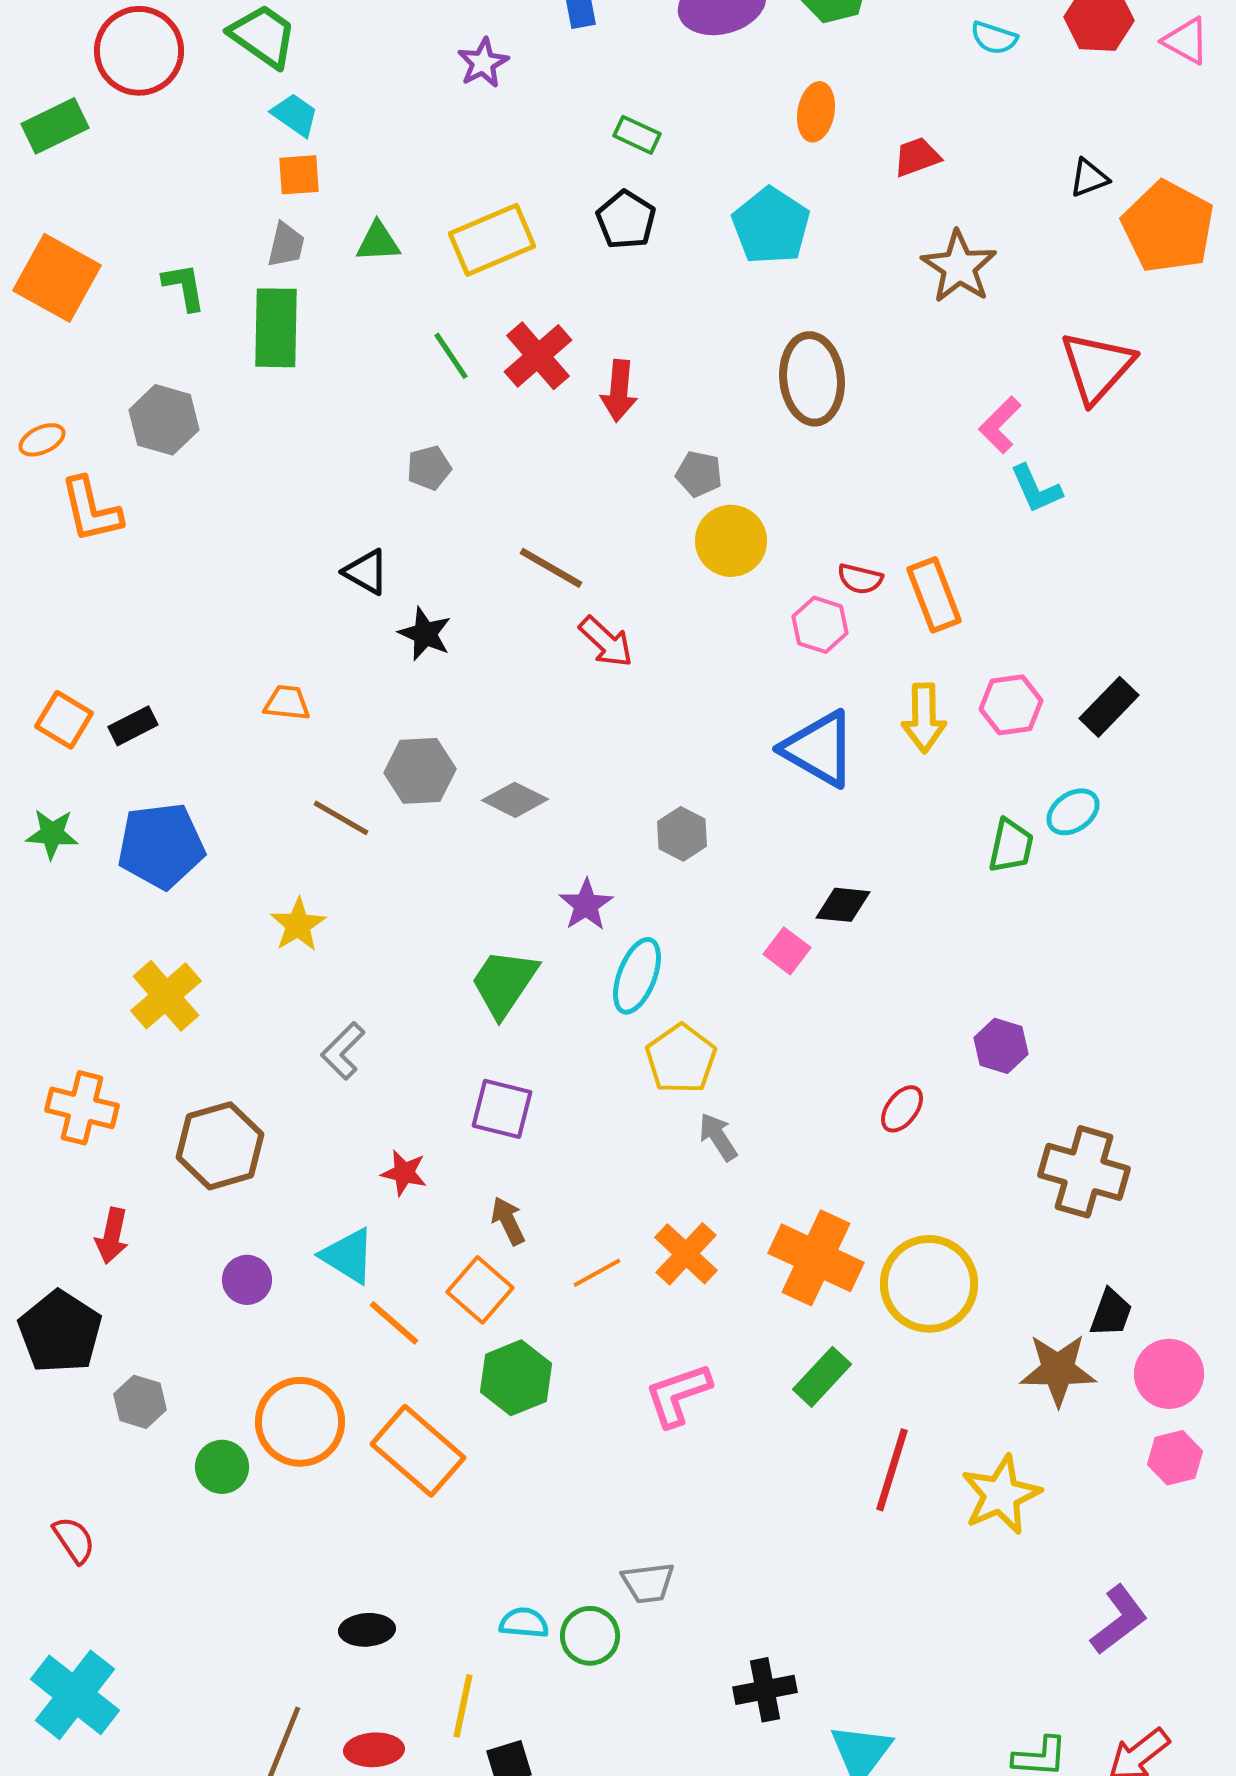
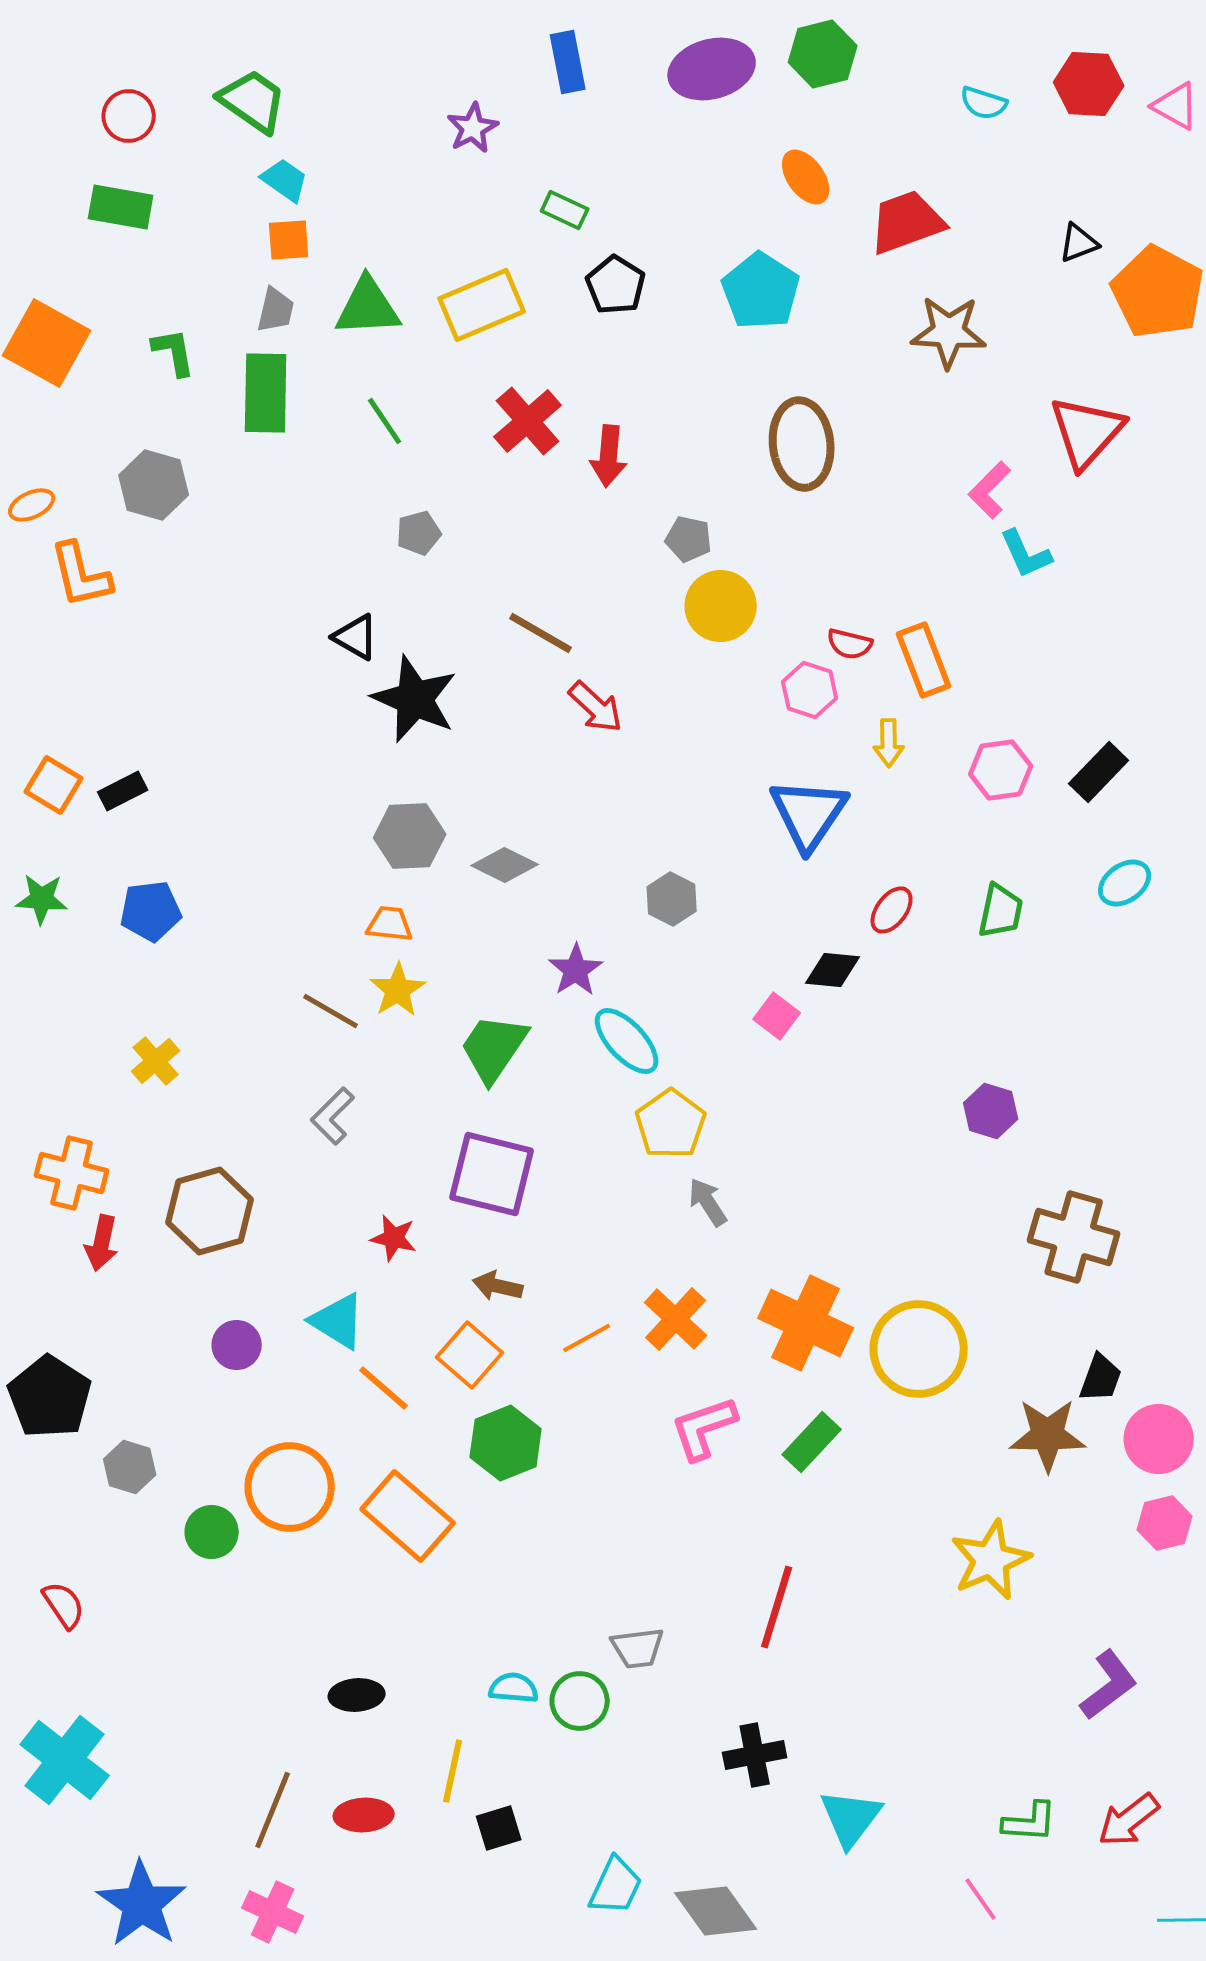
red circle: (139, 51) -> (129, 116), size x0.6
orange ellipse: (816, 112) -> (806, 177), turned -46
green rectangle: (55, 126) -> (121, 207), moved, turned 36
green rectangle: (637, 135) -> (565, 210), moved
red trapezoid: (917, 157) -> (907, 222), size x1.6
green triangle: (378, 242) -> (368, 307), size x1.5
brown star: (959, 267) -> (949, 332), turned -30
green line: (451, 356) -> (385, 421), moved
black star: (425, 634) -> (415, 699), size x1.6
orange trapezoid: (287, 703) -> (390, 924), moved
yellow arrow: (924, 718) -> (889, 743), moved, size x0.7
blue triangle: (819, 749) -> (809, 814), turned 34
cyan ellipse: (1073, 812) -> (1125, 883), moved
brown line: (341, 818) -> (331, 1011), moved
blue pentagon: (161, 846) -> (151, 911), size x0.7
yellow star: (298, 925) -> (398, 990), moved
cyan ellipse: (637, 976) -> (627, 1041), turned -64
yellow cross: (166, 996) -> (156, 1061), size x0.7
purple square: (502, 1109) -> (492, 1174), size x1.4
red ellipse: (902, 1109) -> (892, 910), moved
brown arrow: (508, 1221) -> (498, 1286), turned -51
red arrow: (112, 1236) -> (102, 1243), moved
pink L-shape: (678, 1395) -> (704, 1428), moved
red line: (892, 1470) -> (777, 1607), moved

